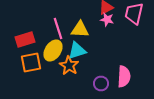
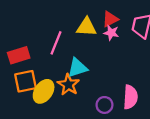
pink line: (58, 28) -> (56, 43), turned 40
yellow triangle: (80, 30) -> (86, 27), moved
yellow ellipse: (53, 50) -> (44, 91), moved

